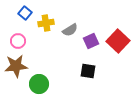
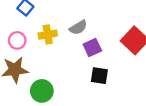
yellow cross: (46, 23) -> (48, 35), moved
purple square: (91, 41) -> (92, 47), moved

